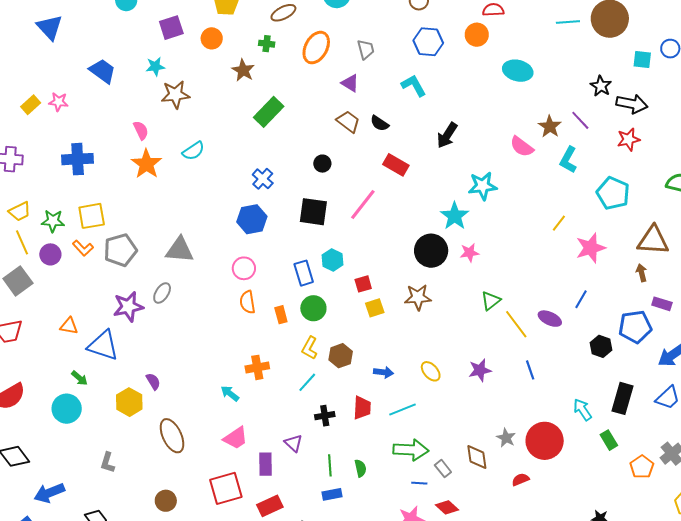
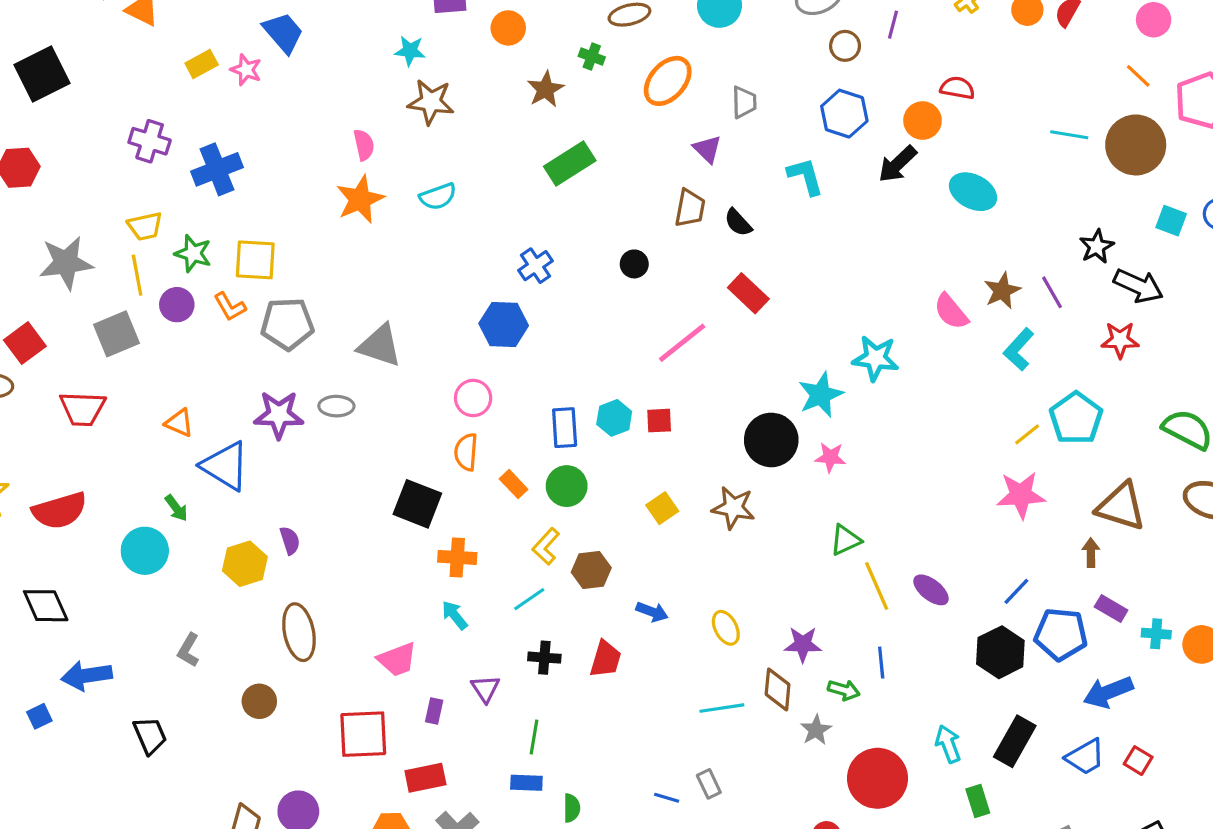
blue trapezoid: (102, 71) -> (283, 33), moved
brown trapezoid: (348, 122) -> (690, 208), turned 50
black arrow: (447, 135) -> (897, 164), moved
blue cross: (78, 159) -> (217, 169), moved, turned -32
black square: (313, 212) -> (417, 504), moved
yellow line: (559, 223) -> (1027, 434), moved
red square: (363, 284) -> (659, 421), moved
gray ellipse: (162, 293) -> (336, 406), turned 45
blue line: (581, 299) -> (1016, 591), moved
yellow square: (375, 308) -> (662, 508), turned -30
orange rectangle: (281, 315) -> (514, 484), turned -42
black hexagon: (601, 346) -> (1000, 652), size x1.4
cyan arrow: (230, 393) -> (455, 615), moved
cyan line: (403, 409) -> (722, 708), moved
gray star: (506, 438) -> (816, 730), moved
green arrow: (411, 450) -> (844, 690), moved, size x0.6
brown diamond: (477, 457) -> (778, 689), moved
purple rectangle: (265, 464) -> (434, 711), size x0.7
green semicircle: (360, 468) -> (572, 808), moved
brown circle: (166, 501) -> (259, 701), moved

